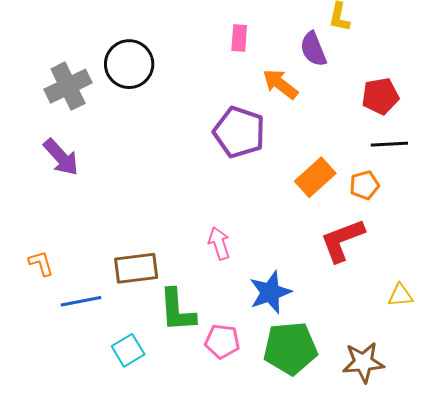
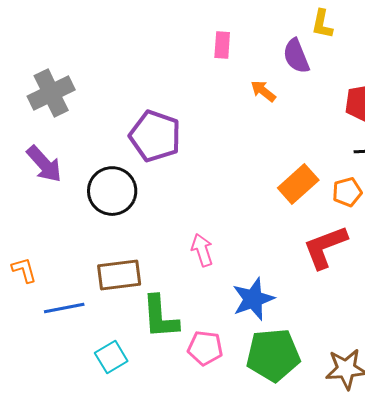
black circle: (129, 64) -> (112, 191), moved
orange arrow: (280, 84) -> (263, 91), size x0.7
purple pentagon: (239, 132) -> (155, 136), moved

